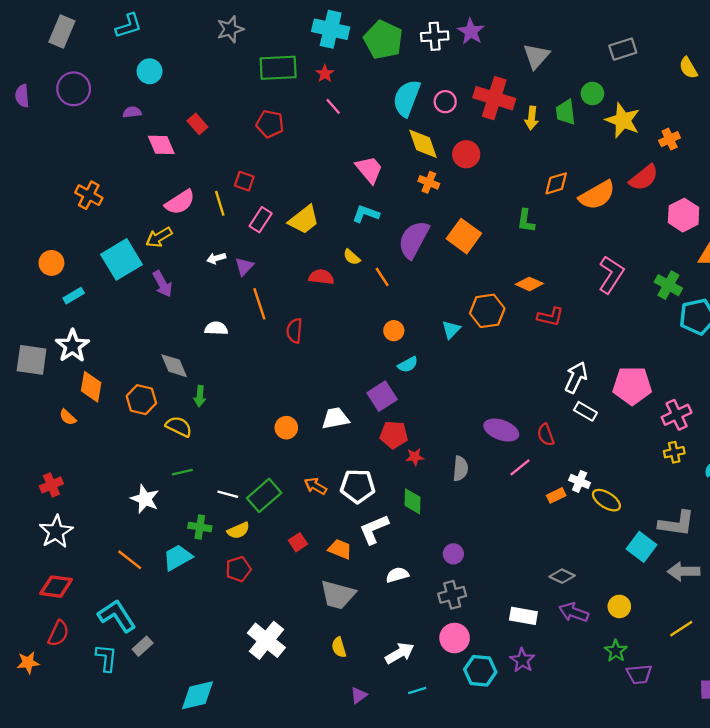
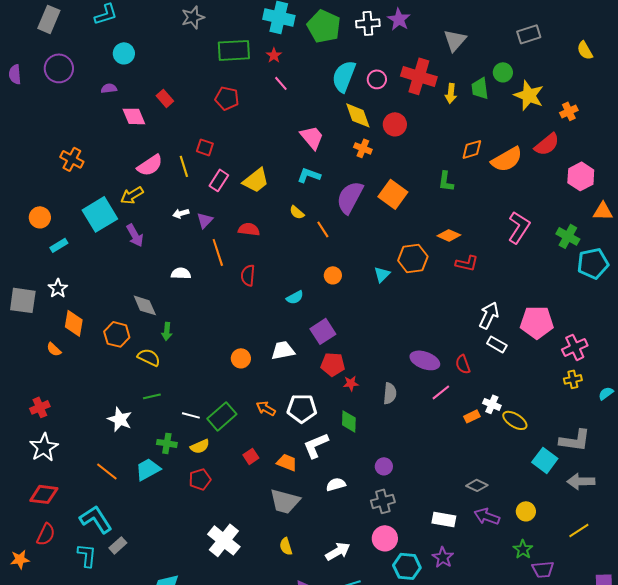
red semicircle: (321, 277) -> (249, 229), moved
white star: (72, 346) -> (58, 288), size x0.7
cyan semicircle: (408, 365) -> (295, 297), moved

